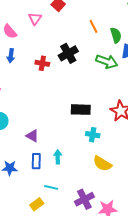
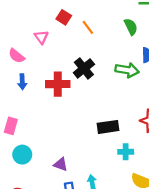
orange line: (94, 26) -> (88, 27), moved
green semicircle: (116, 35) -> (131, 27), moved
red cross: (42, 63) -> (58, 84), size x1.5

